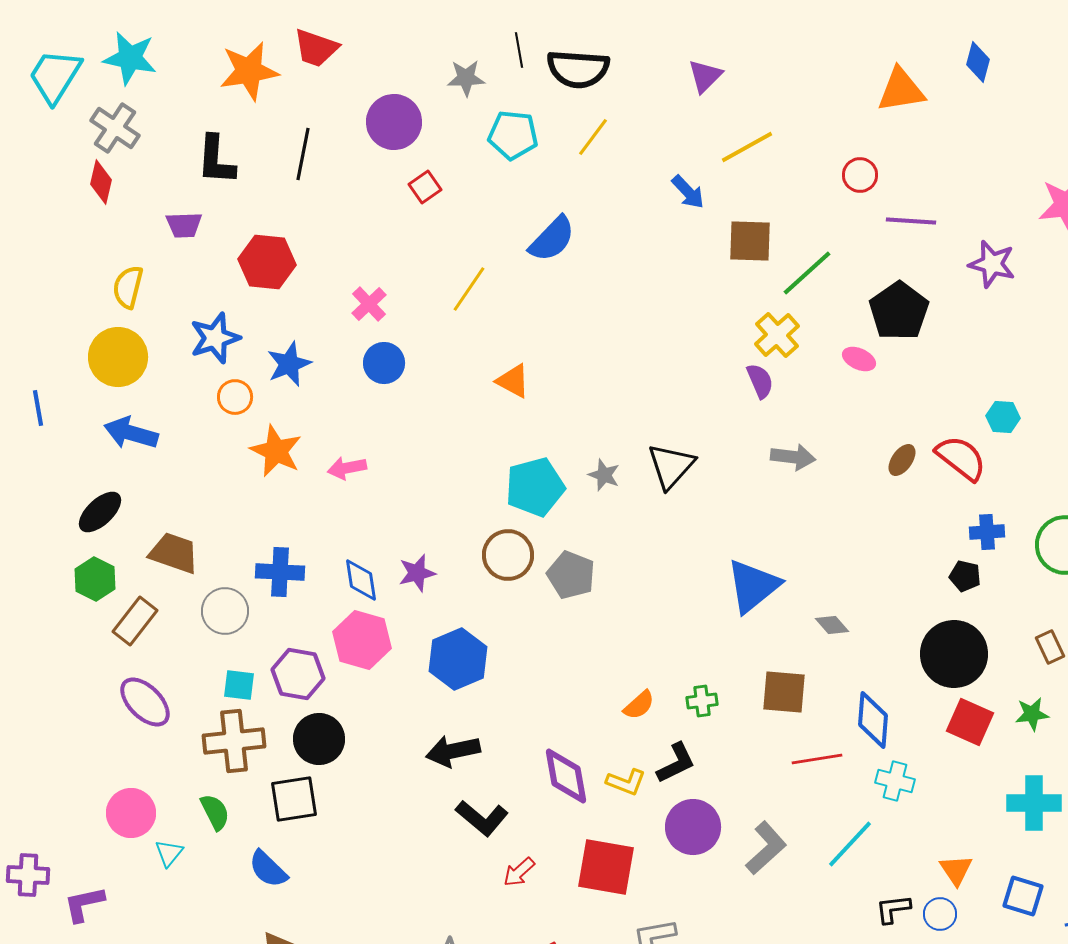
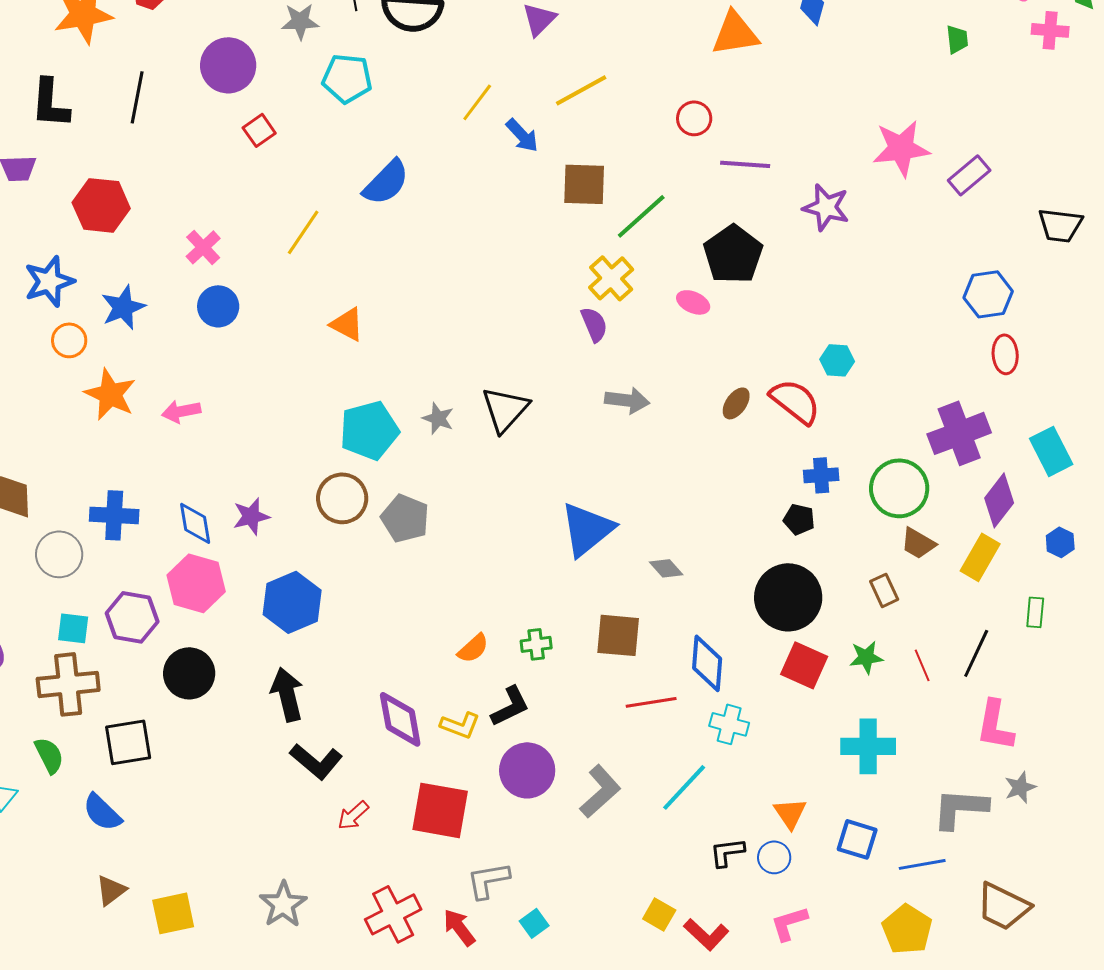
yellow line: (593, 137) -> (477, 102), moved
black circle: (319, 739) -> (189, 673), moved
black arrow: (453, 751) -> (287, 694), turned 88

